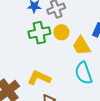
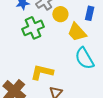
yellow circle: (61, 32) -> (60, 14), moved

